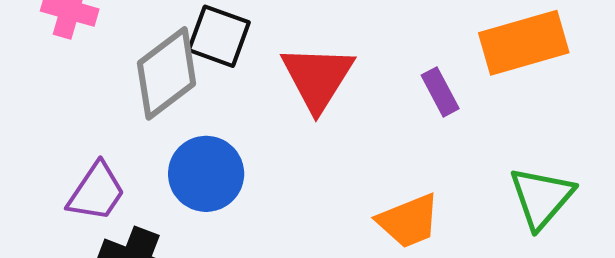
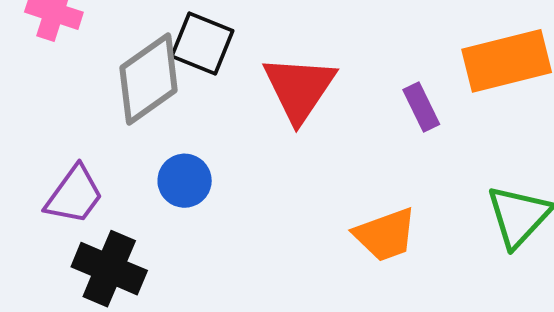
blue circle: (206, 174) -> (185, 181), size x0.7

